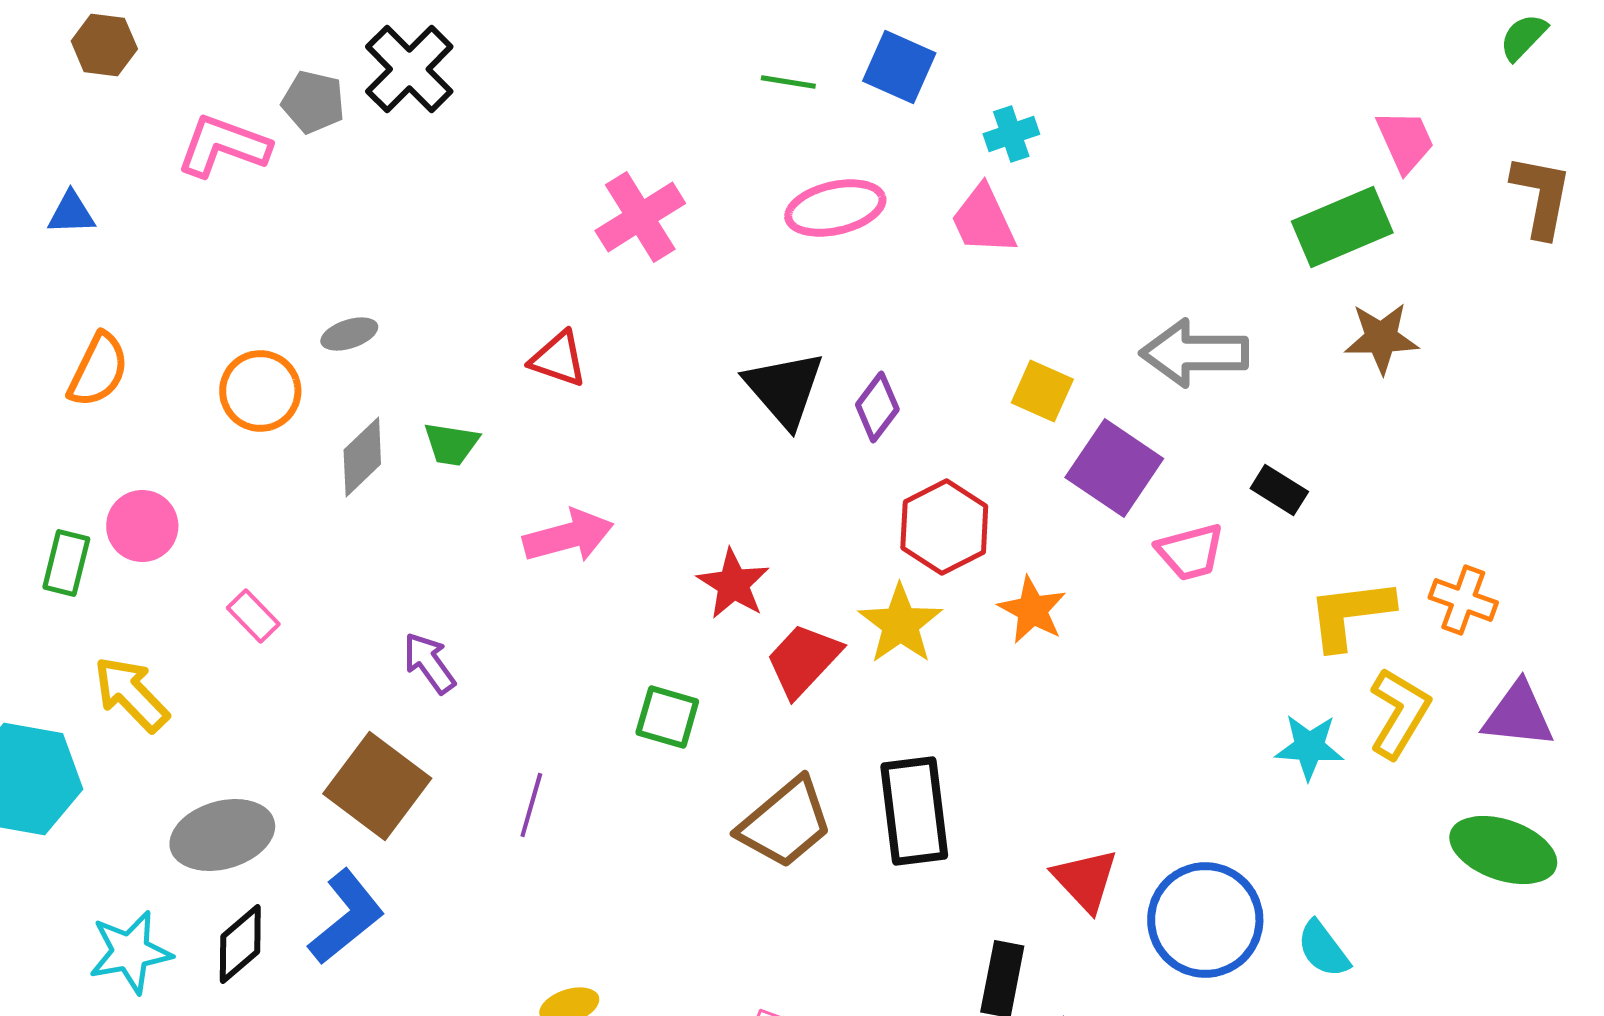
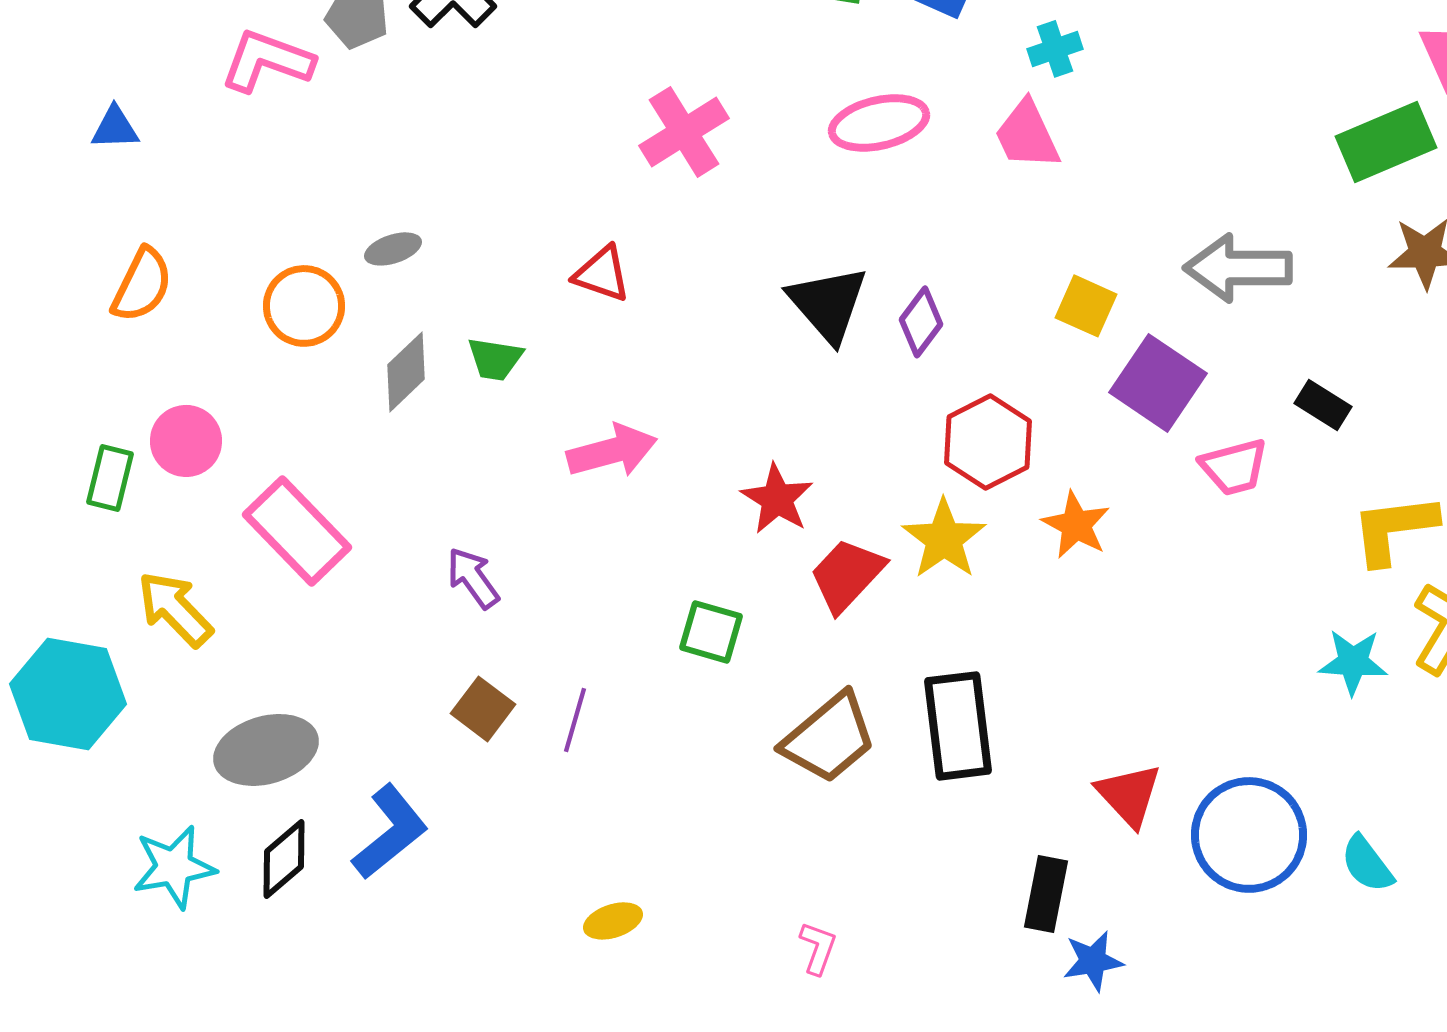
pink rectangle: (253, 616) -> (297, 531), size x2.0
brown square: (377, 786) -> (483, 709), moved, size x0.6

